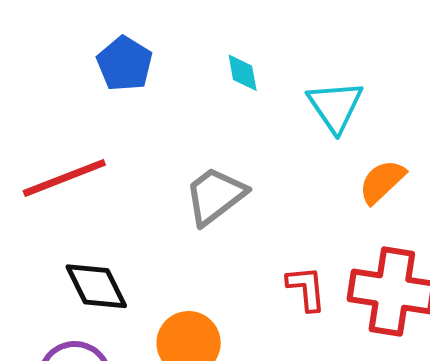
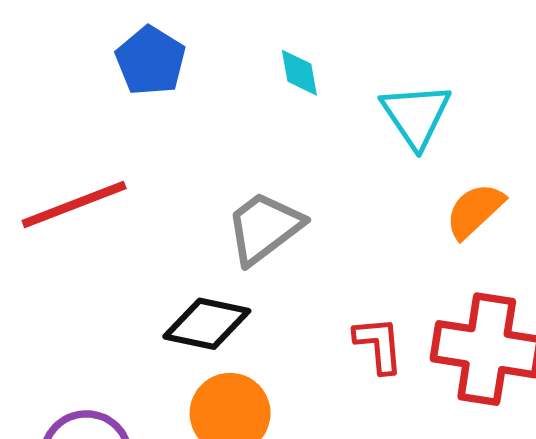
black diamond: (96, 286) -> (207, 324), moved, turned -52

